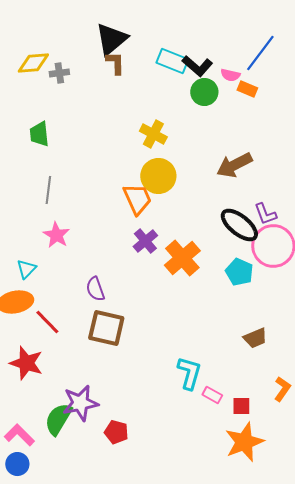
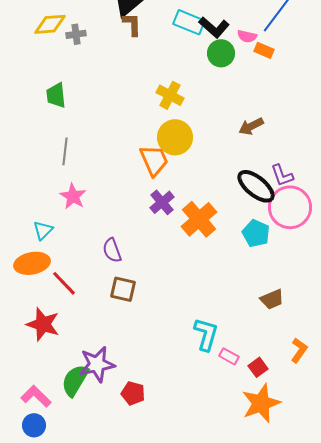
brown arrow: (234, 165) -> (251, 126), size x0.7
brown square: (106, 328) -> (123, 289), size x0.7
red square: (241, 406) -> (258, 367), turned -36

